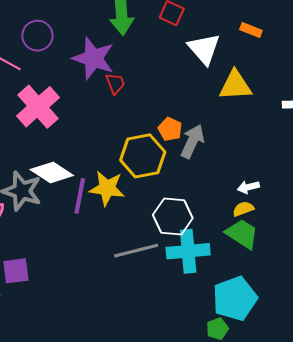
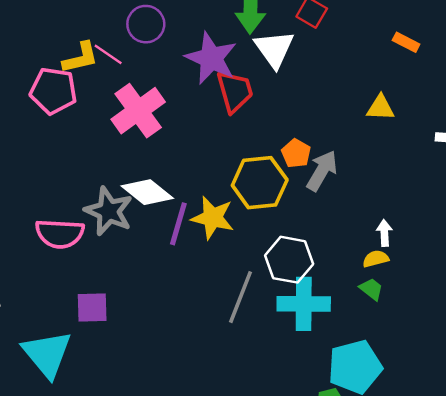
white triangle: (204, 49) -> (274, 49), moved
red trapezoid: (115, 83) -> (235, 91), size x1.6
yellow triangle: (235, 85) -> (380, 108), size x0.7
white arrow: (248, 187) -> (384, 233), turned 95
green trapezoid: (242, 234) -> (371, 289), size x0.6
gray line: (136, 251) -> (241, 297), turned -60

